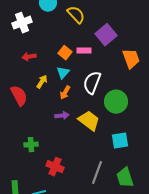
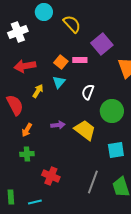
red arrow: (29, 57) -> (25, 66), size x1.5
white semicircle: (92, 83) -> (88, 92), size x0.7
orange arrow: (65, 93) -> (27, 130), moved

